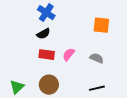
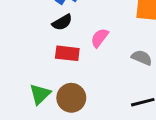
pink semicircle: (69, 54) -> (100, 38), moved
green triangle: (17, 87) -> (40, 94), moved

